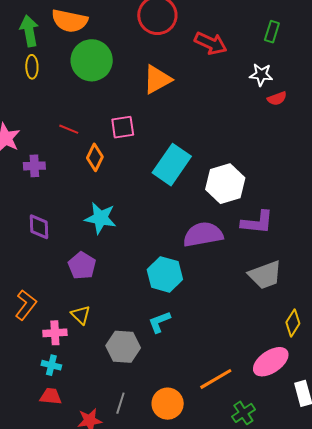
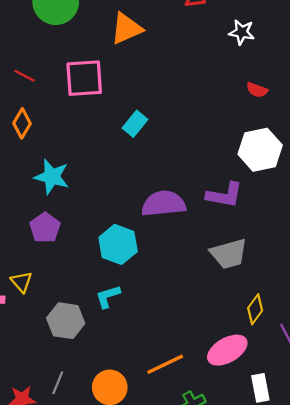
red semicircle: (277, 99) -> (257, 90), moved, turned 36
pink square: (123, 127) -> (84, 78), size x1.5
orange diamond: (95, 157) -> (22, 123), moved
cyan rectangle: (172, 165) -> (135, 124), size x0.6
white hexagon: (225, 184) -> (260, 150), moved
purple pentagon: (82, 266) -> (45, 228), moved

